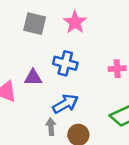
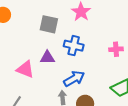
gray square: (35, 24) -> (49, 24), moved

